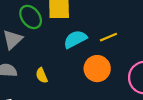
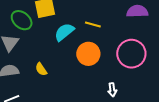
yellow line: (108, 37) -> (93, 25), turned 49

